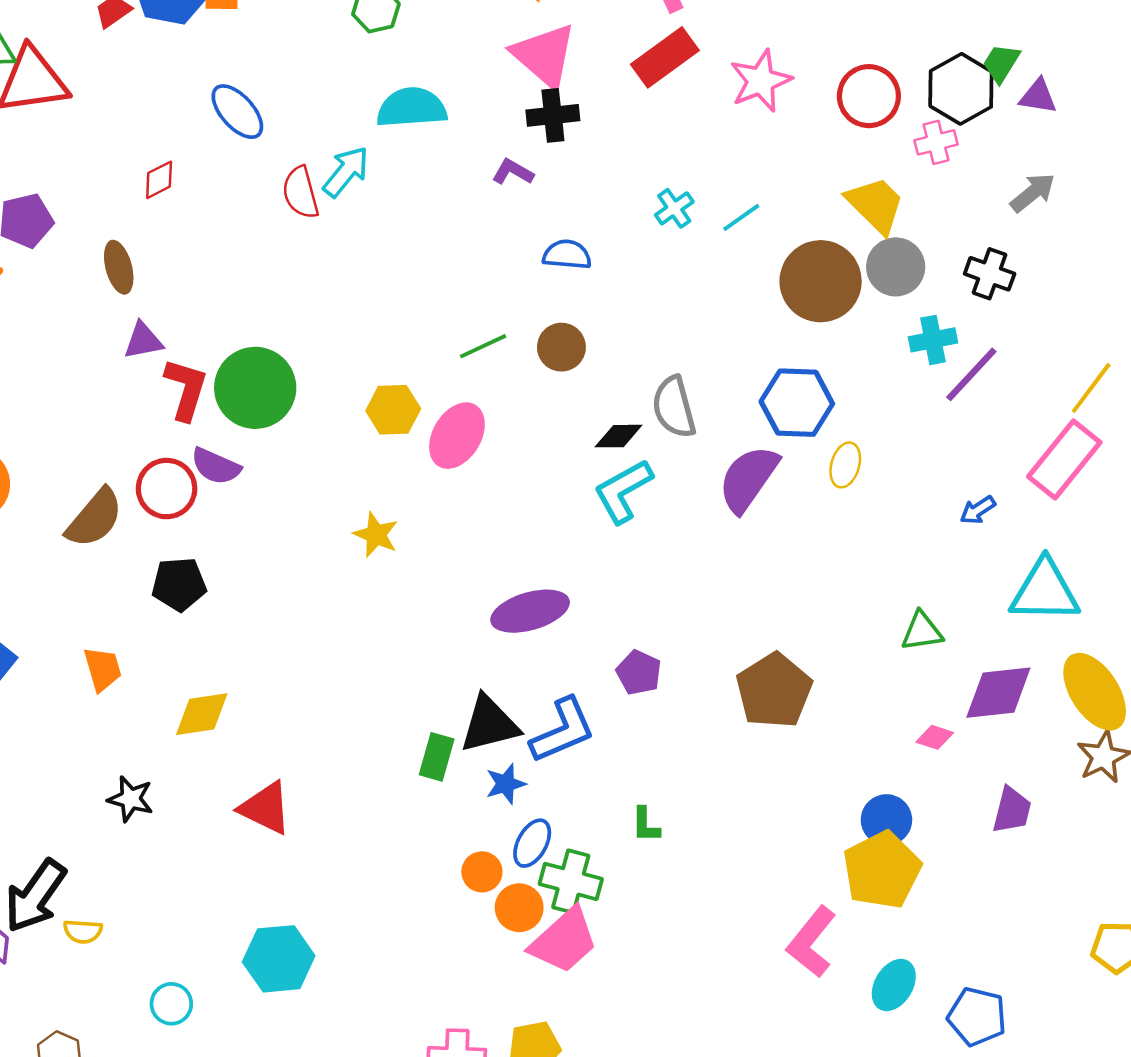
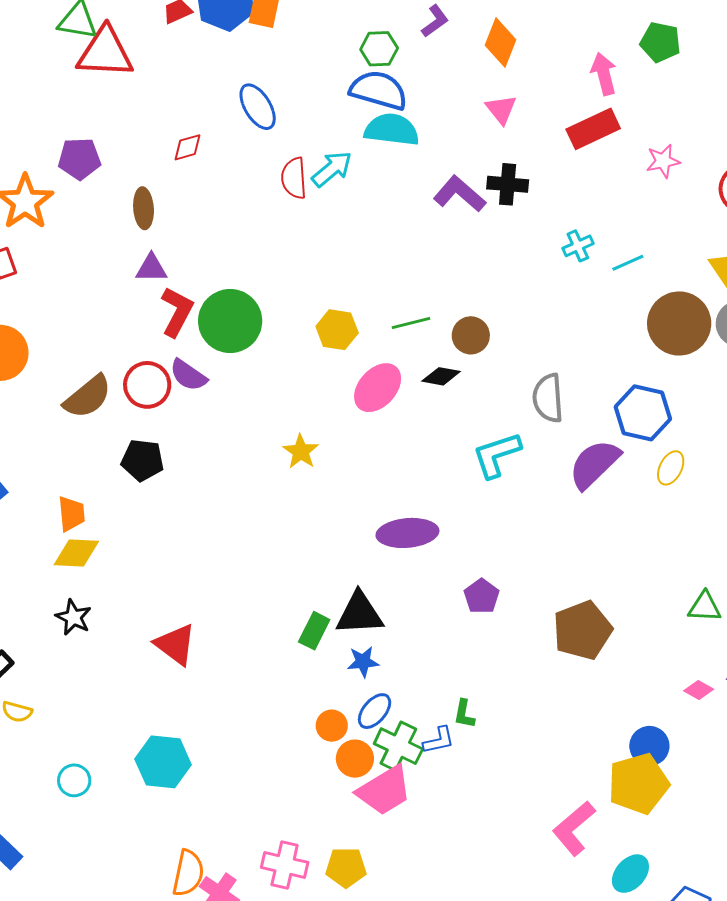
pink triangle: (544, 55) -> (501, 109), size x0.6
pink star: (761, 81) -> (663, 161), size x0.7
black cross: (553, 115) -> (508, 184), moved
purple L-shape: (513, 172) -> (460, 194), size x1.6
blue semicircle: (567, 255) -> (379, 90), moved, size x1.5
yellow hexagon: (393, 410) -> (337, 330), moved
black diamond: (619, 436) -> (441, 376), moved
yellow diamond: (202, 714) -> (76, 553), moved
blue L-shape: (563, 730) -> (439, 740), moved, size x0.6

